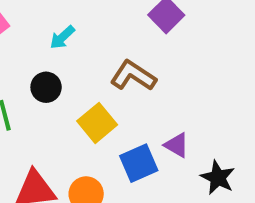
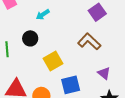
brown L-shape: (133, 76) -> (89, 42), moved
purple triangle: (177, 145) -> (104, 73), moved

